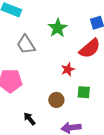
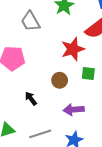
red star: (68, 69) -> (73, 49), size x1.6

